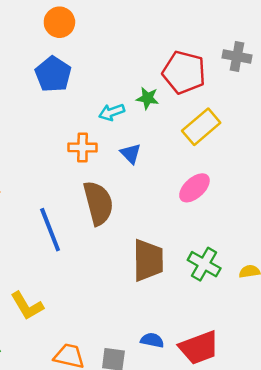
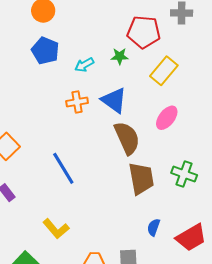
cyan arrow: (112, 112) -> (84, 65), moved
blue triangle: (131, 154) -> (114, 100), size x1.6
brown semicircle: (98, 203) -> (127, 138), moved
blue semicircle: (152, 340) -> (154, 227), moved, turned -72

